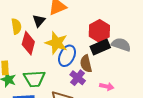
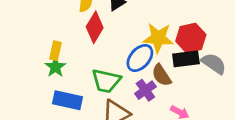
yellow star: (56, 43) -> (158, 38), moved, turned -30
brown semicircle: (86, 64) -> (161, 75), turned -36
green trapezoid: (34, 79) -> (106, 81), moved

